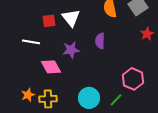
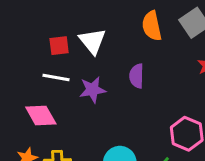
white line: (31, 42) -> (56, 78), moved
pink diamond: (51, 67) -> (41, 115), moved

